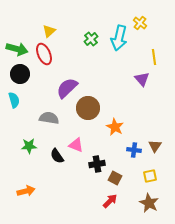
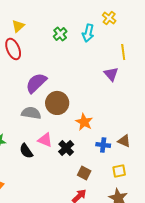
cyan arrow: (119, 38) -> (88, 33), size x0.7
gray semicircle: (49, 118) -> (31, 113), moved
brown triangle: (155, 146) -> (124, 141), turned -40
black cross: (97, 164) -> (66, 148), moved, turned -35

